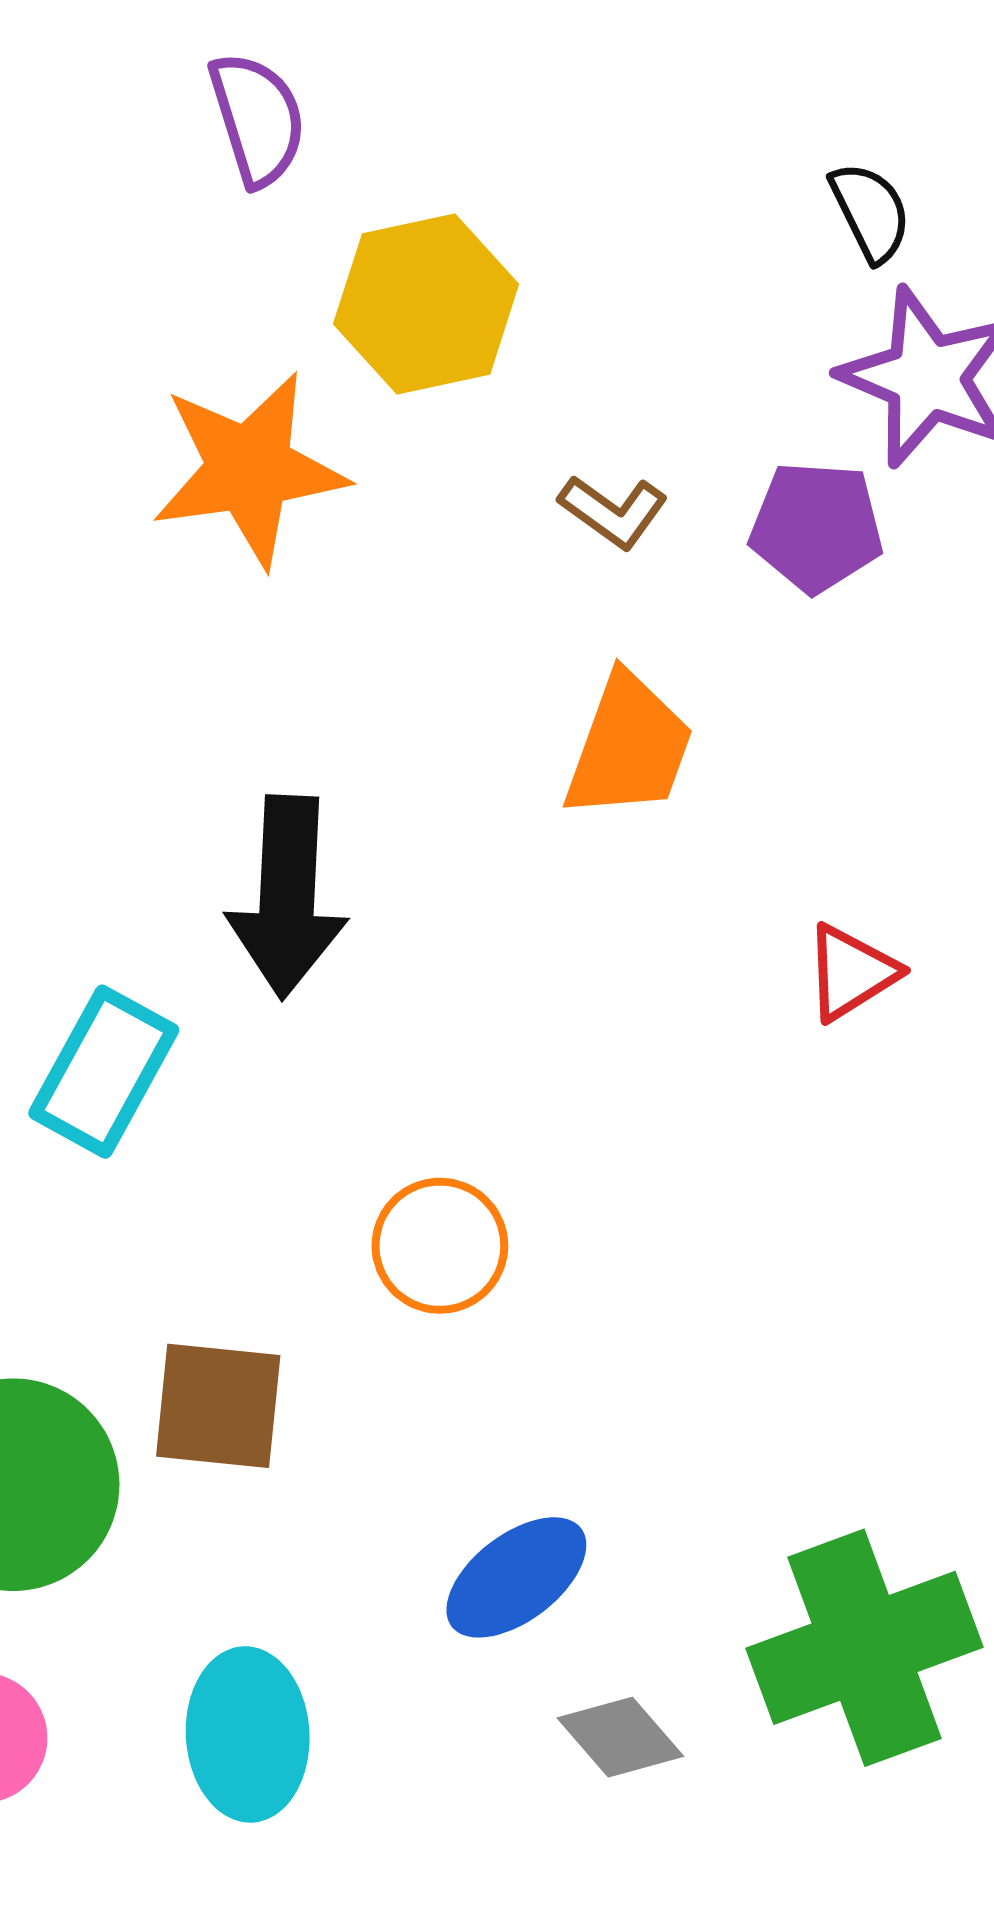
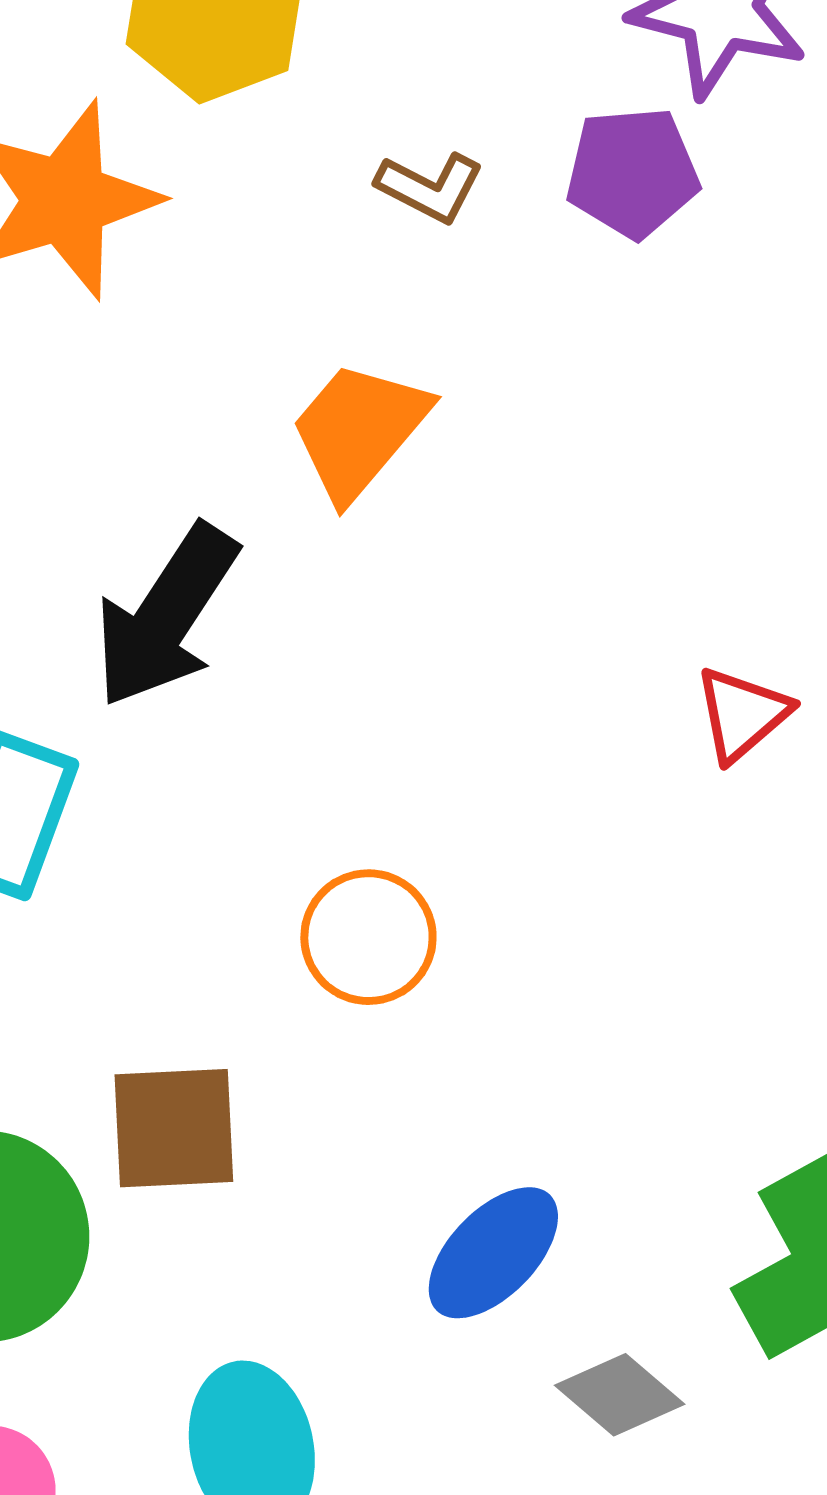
orange trapezoid: (629, 747) -> (359, 430), moved, turned -151
black arrow: (287, 897) -> (166, 616), turned 39
red triangle: (851, 972) -> (742, 714), moved

